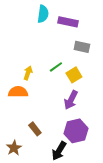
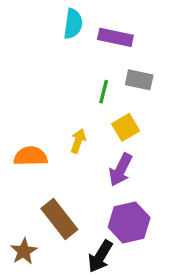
green line: (56, 67) -> (104, 92), moved, turned -40
yellow arrow: (28, 73) -> (78, 141), moved
brown rectangle: (35, 129) -> (59, 219), size x1.6

